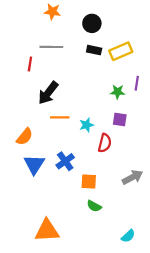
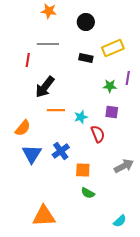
black rectangle: (94, 50) -> (86, 58), moved
red semicircle: (105, 143) -> (98, 134), turned -36

